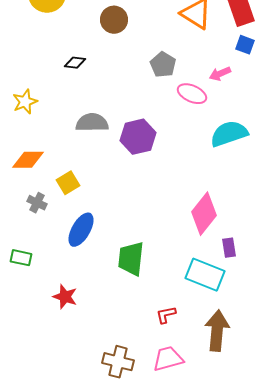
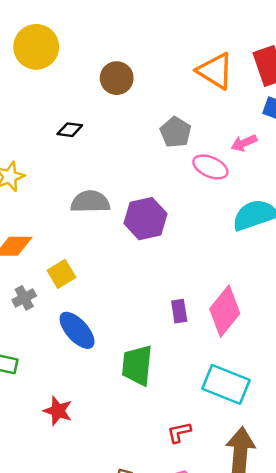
gray cross: (37, 203) -> (24, 298), turned 36
blue ellipse: (81, 230) -> (77, 330), turned -72
purple rectangle: (229, 248) -> (179, 311), moved

